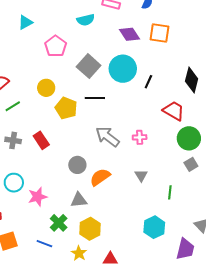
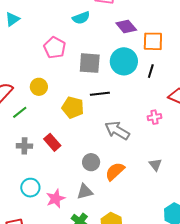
cyan triangle: (25, 22) -> (12, 19), moved
orange square: (160, 33) -> (153, 41), moved
gray square: (89, 66) -> (90, 63), turned -30
yellow circle: (46, 88) -> (39, 87), moved
pink cross: (140, 137) -> (154, 117), moved
gray triangle: (79, 200) -> (85, 192), moved

